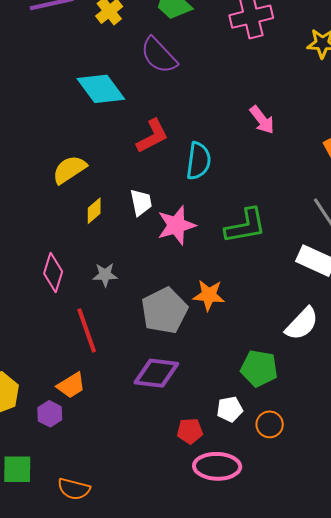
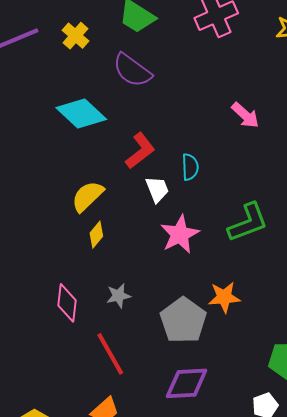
cyan semicircle: (199, 161) -> (190, 167), size x0.7
yellow semicircle: (69, 170) -> (88, 196), moved
white trapezoid: (141, 202) -> (157, 189), moved

